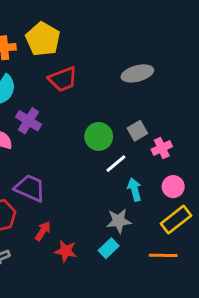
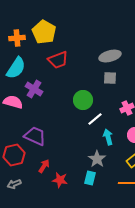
gray square: (137, 131) -> (110, 78), moved, turned 32
gray star: (119, 221) -> (97, 159), turned -30
cyan rectangle: (109, 248) -> (90, 178), turned -32

